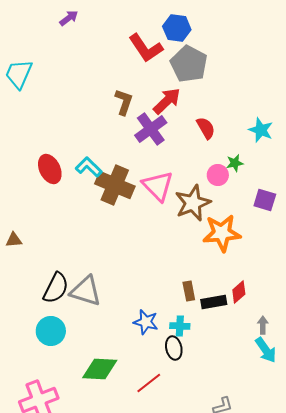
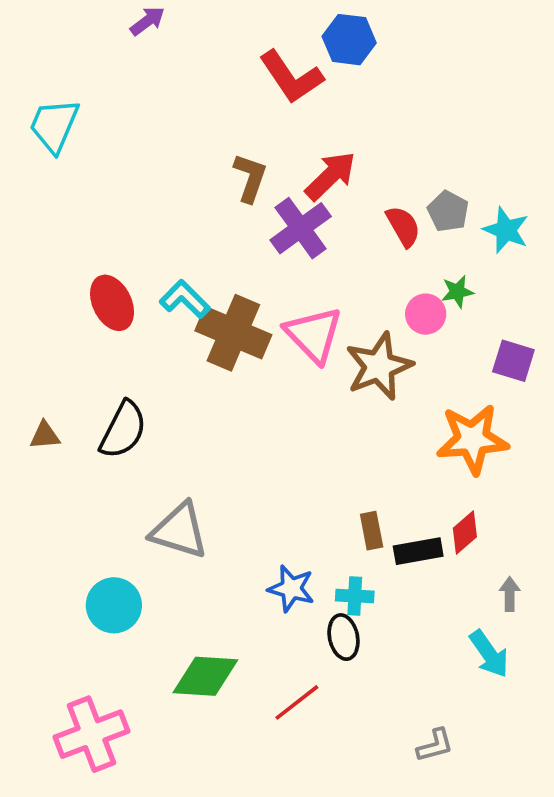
gray pentagon: (189, 64) -> (448, 211), moved, size x0.6
orange star: (222, 233) -> (472, 439), moved
black semicircle: (56, 288) -> (123, 430), moved
cyan arrow: (266, 350) -> (489, 654), moved

